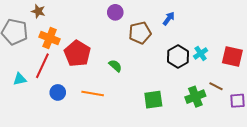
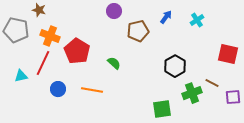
cyan cross: (201, 53) -> (197, 20), moved
black hexagon: (178, 57) -> (175, 66), moved
green square: (153, 100) -> (162, 109), moved

